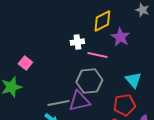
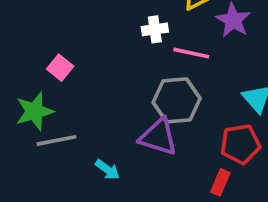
purple triangle: (79, 101) -> (158, 137), turned 30
gray line: (58, 103) -> (56, 140), moved

